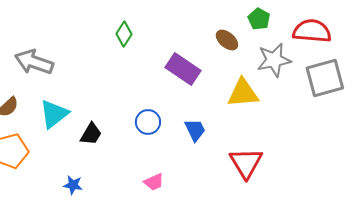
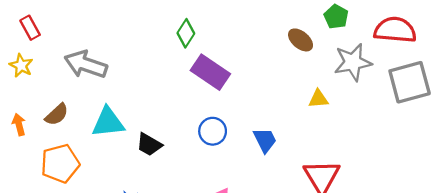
purple rectangle: (183, 69) -> (210, 72), moved
yellow triangle: (243, 93) -> (318, 99), size x0.6
cyan triangle: (54, 114) -> (108, 122), turned 32
black trapezoid: (91, 134) -> (149, 145), turned 90

